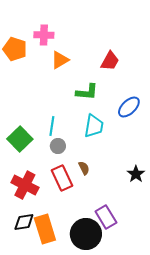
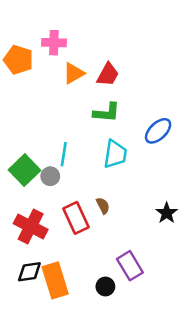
red trapezoid: (110, 61) -> (108, 75), moved
gray circle: (58, 146) -> (50, 176), moved
black circle: (86, 234) -> (105, 287), size x0.5

